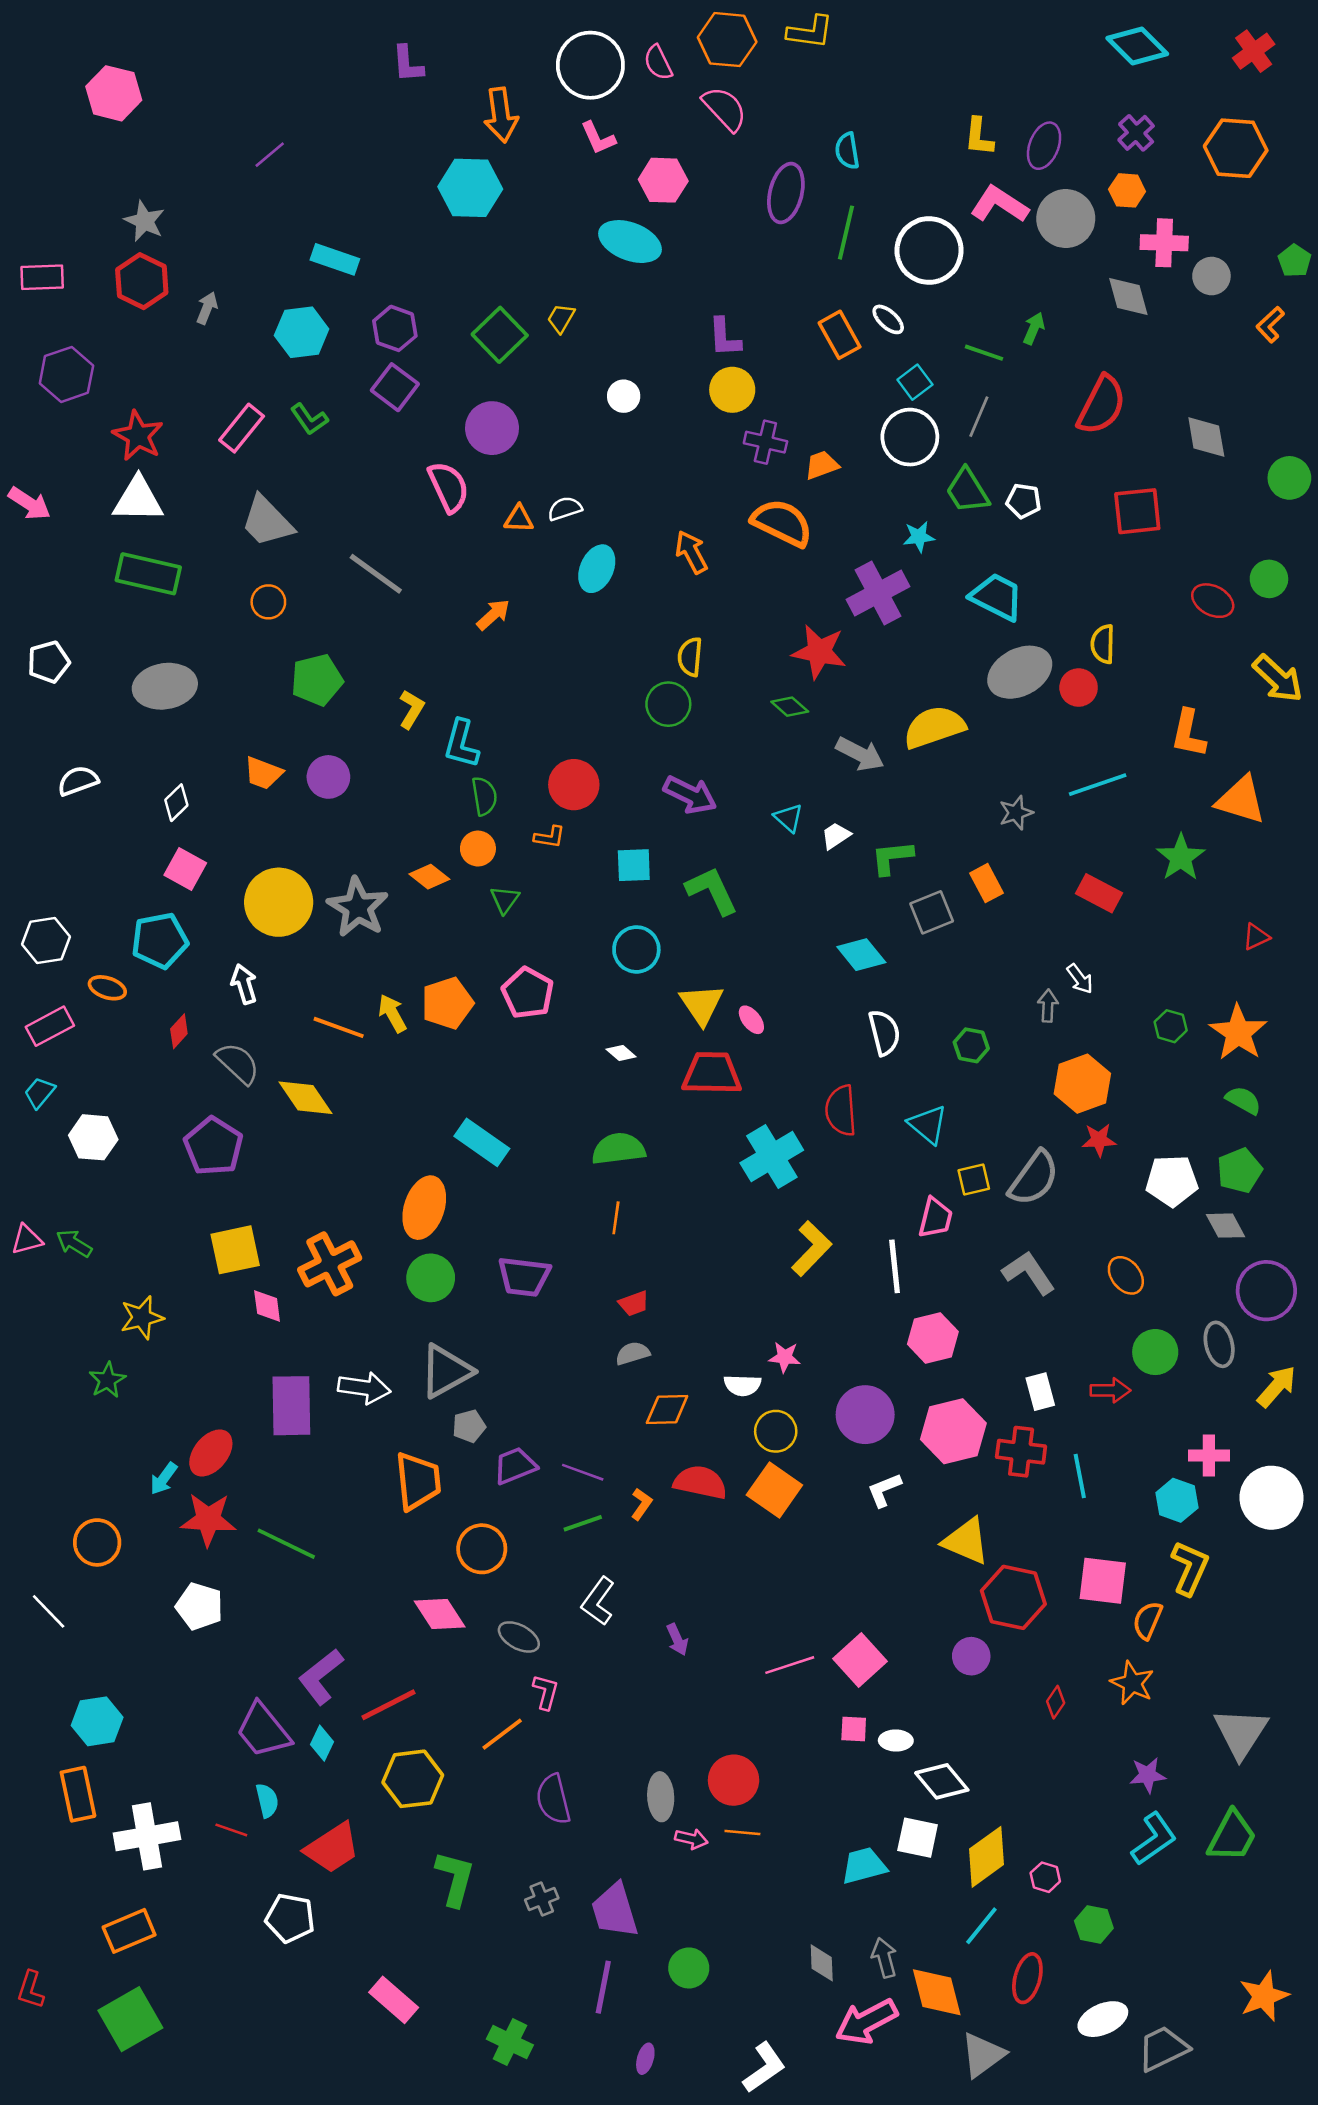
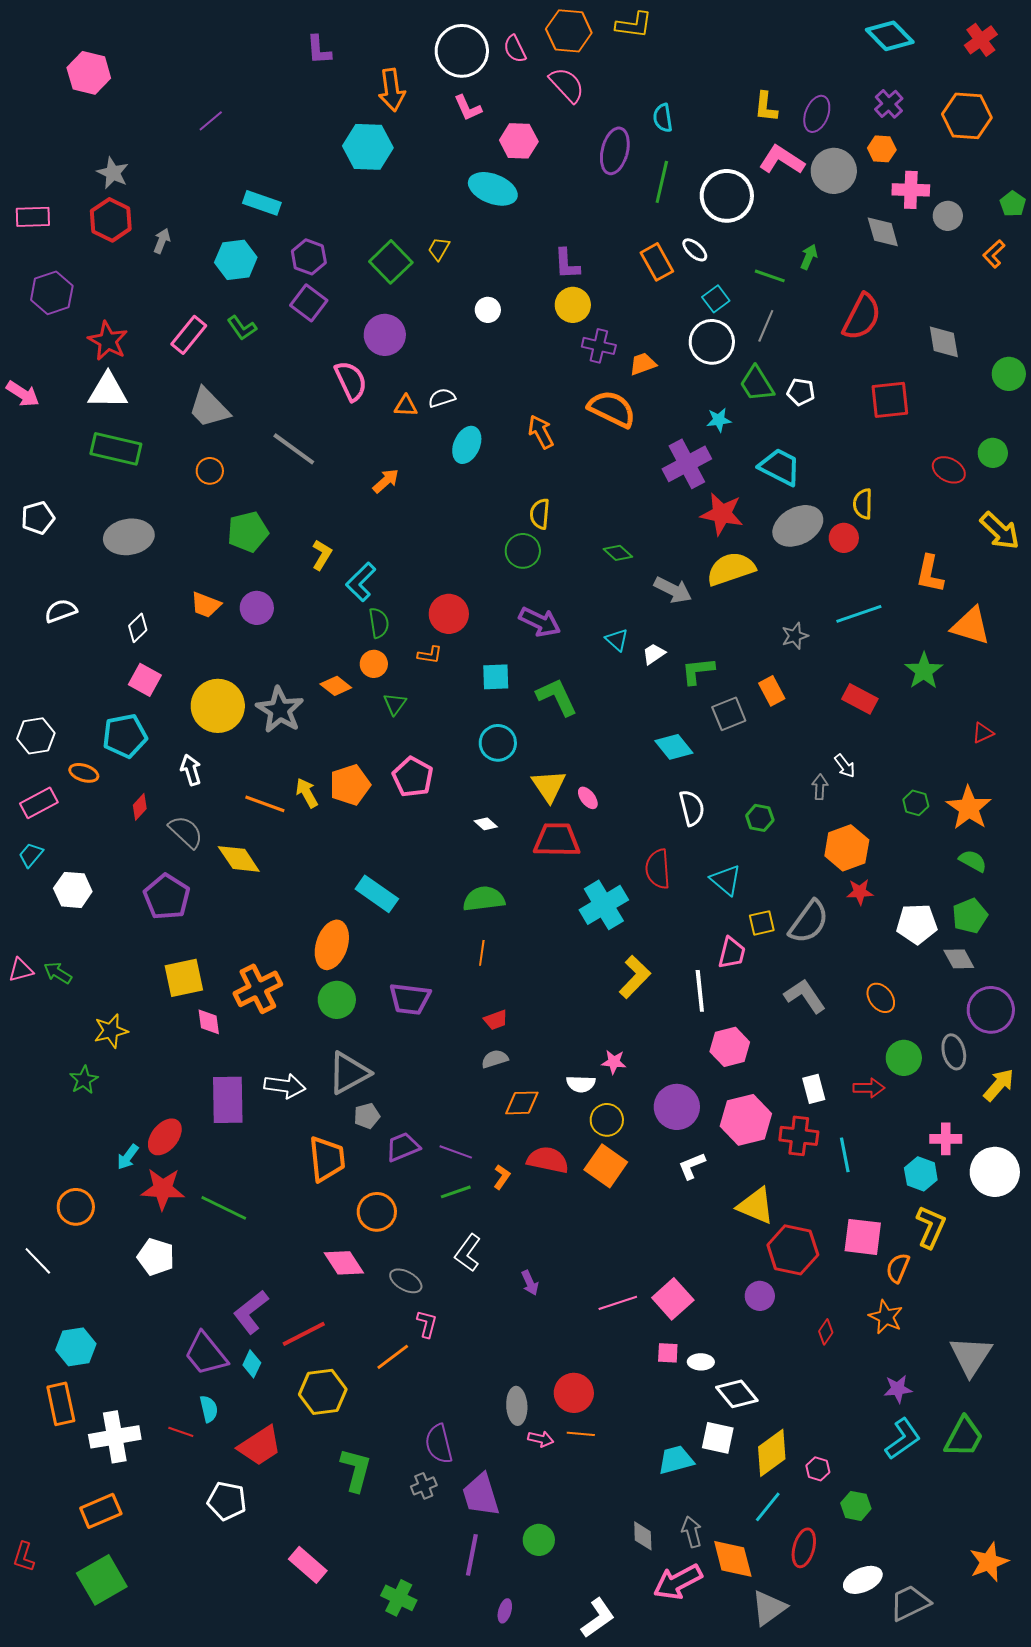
red star: (819, 652) -> (722, 514), moved
cyan L-shape: (461, 744) -> (361, 582), turned 30
purple semicircle: (553, 1799) -> (439, 1444), moved

